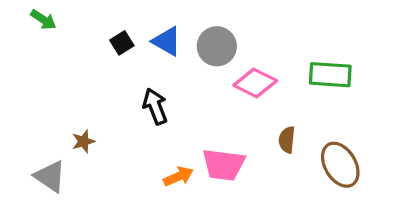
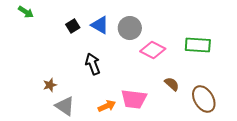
brown semicircle: (287, 140) -> (172, 84), turned 126
gray triangle: (50, 176) -> (65, 106), moved

